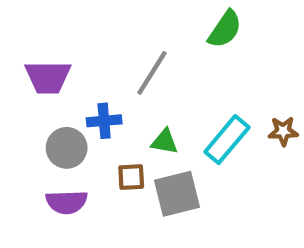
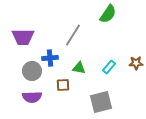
cyan rectangle: (227, 140) -> (109, 67), size x0.6
gray square: (177, 194) -> (101, 102), moved

